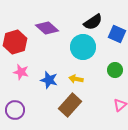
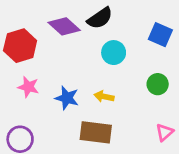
black semicircle: (93, 22) -> (100, 18), moved
cyan circle: (83, 47) -> (114, 53), size x0.7
brown rectangle: (70, 105) -> (96, 132), turned 55

